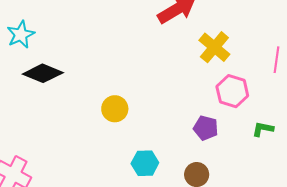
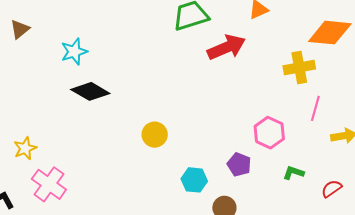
yellow cross: (214, 47) -> (299, 67), moved, turned 32
cyan hexagon: (145, 163) -> (194, 180), moved

